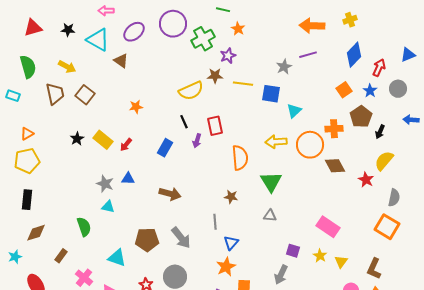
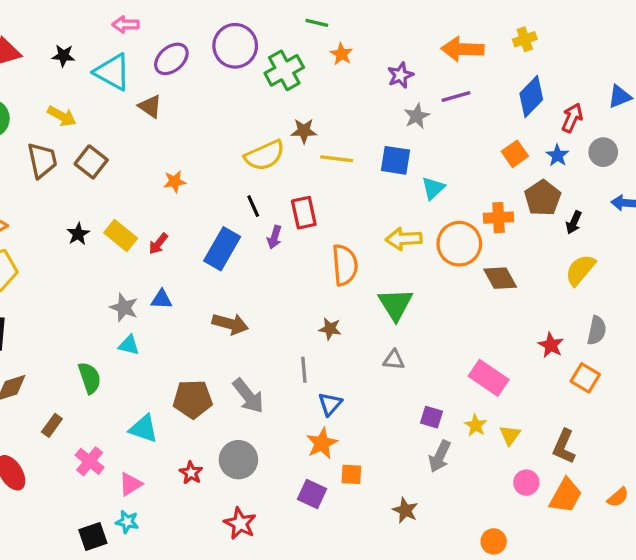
purple star: (228, 56) -> (400, 75), moved
yellow line: (243, 84) -> (337, 159), moved
blue rectangle: (165, 148) -> (222, 249), size x1.4
red star: (366, 180) -> (551, 345), moved
orange square: (387, 227) -> (585, 378), size x0.7
gray arrow: (281, 275) -> (440, 456), moved

